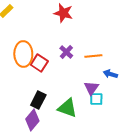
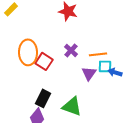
purple triangle: (91, 88) -> (89, 73), moved
cyan square: (96, 99) -> (105, 66), moved

